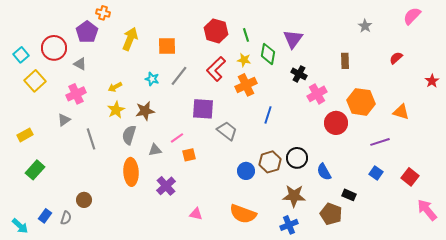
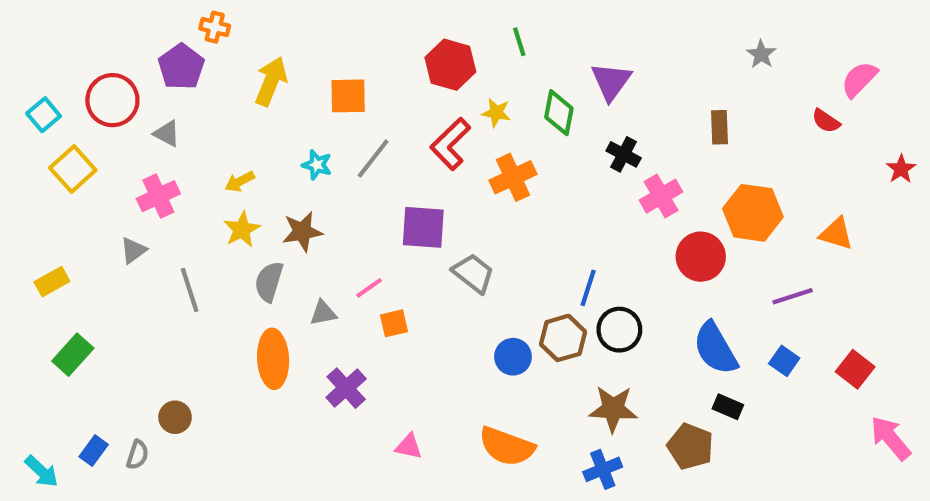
pink semicircle: (412, 16) -> (859, 79), moved
green line: (246, 35) -> (519, 42), moved
red semicircle: (396, 58) -> (826, 121), turned -104
yellow star: (244, 60) -> (496, 113), moved
blue line: (268, 115) -> (588, 288), moved
blue semicircle: (324, 172) -> (715, 348), moved, size x1.5

